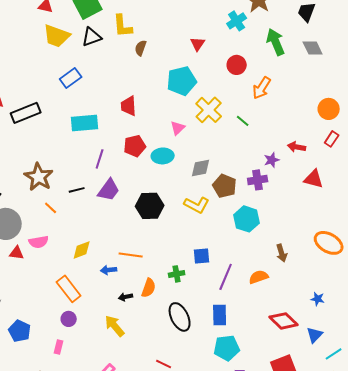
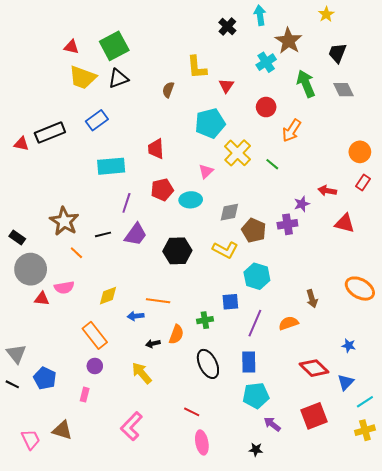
yellow L-shape: (123, 26) -> (197, 67), moved
black rectangle: (26, 113) -> (50, 133), moved
cyan hexagon: (247, 219) -> (257, 276), moved

